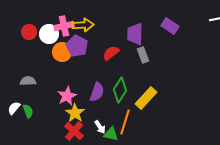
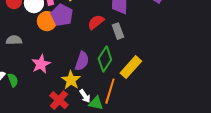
gray rectangle: (143, 55) -> (118, 31), moved
gray semicircle: (28, 81) -> (14, 40), moved
pink star: (67, 96) -> (41, 64), moved
yellow star: (75, 113) -> (71, 80), moved

